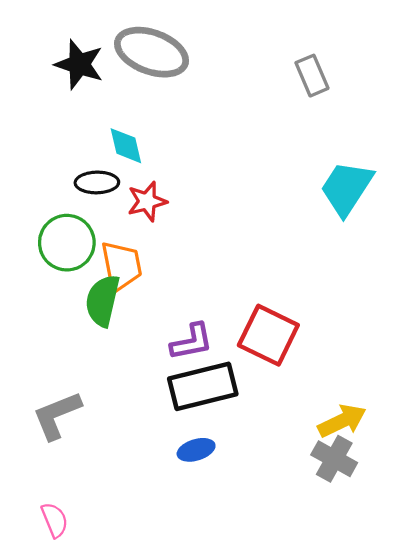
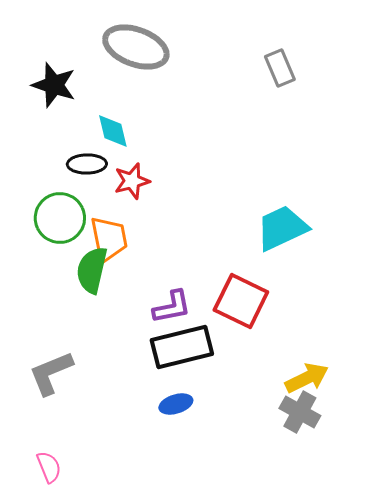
black star: (79, 64) -> (54, 85), moved
cyan trapezoid: (346, 188) -> (282, 228), moved, turned 32

